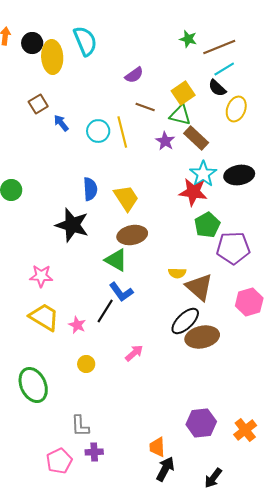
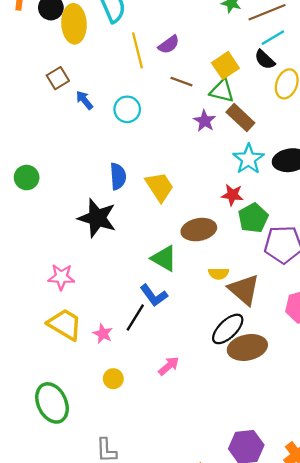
yellow line: (122, 132) -> (138, 50), moved
red star: (193, 192) -> (232, 195), moved, size x0.7
brown ellipse: (132, 235) -> (199, 230), moved
green triangle: (116, 260) -> (164, 258), moved

